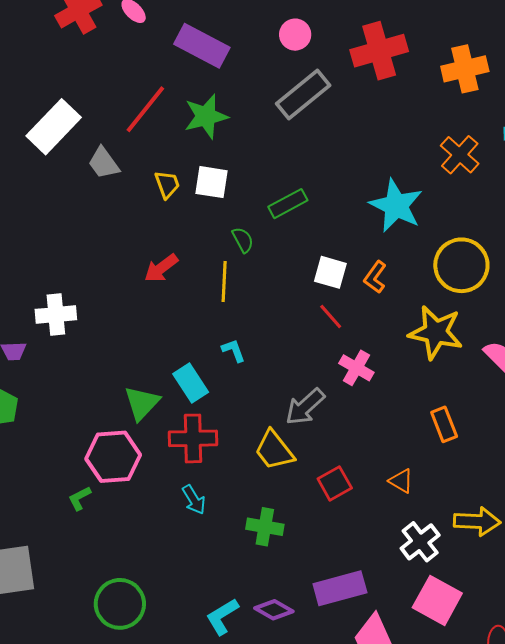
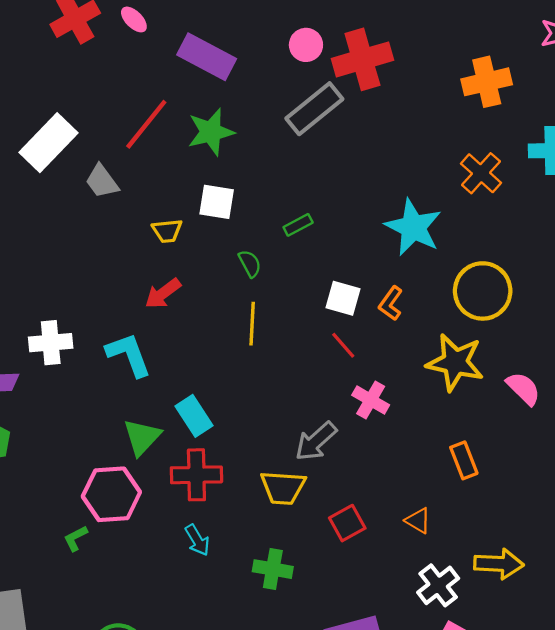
red cross: (379, 51) -> (362, 59), moved
yellow trapezoid: (167, 184) -> (167, 231), moved, turned 104
green rectangle: (288, 204) -> (298, 225), size x0.7
yellow line: (224, 281) -> (252, 324), moved
cyan L-shape: (233, 350) -> (129, 355), moved, size x1.8
yellow trapezoid: (274, 450) -> (283, 488), turned -48

